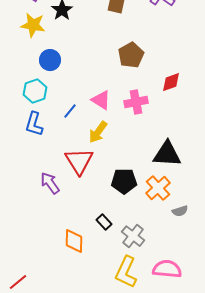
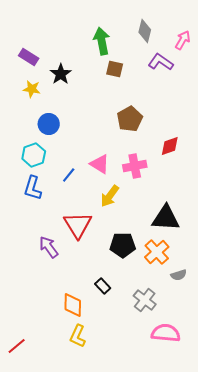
yellow star: (33, 25) -> (32, 89), size x0.7
yellow arrow: (98, 132) -> (110, 196), moved
gray cross: (133, 236) -> (145, 300), moved
yellow L-shape: (126, 272) -> (78, 336), moved, size x0.7

